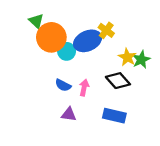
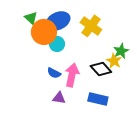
yellow cross: (106, 30) -> (91, 26), size x1.5
blue ellipse: (88, 41) -> (58, 21), moved
yellow star: (127, 57) -> (114, 61), moved
pink arrow: (84, 88) -> (72, 75), size x1.6

